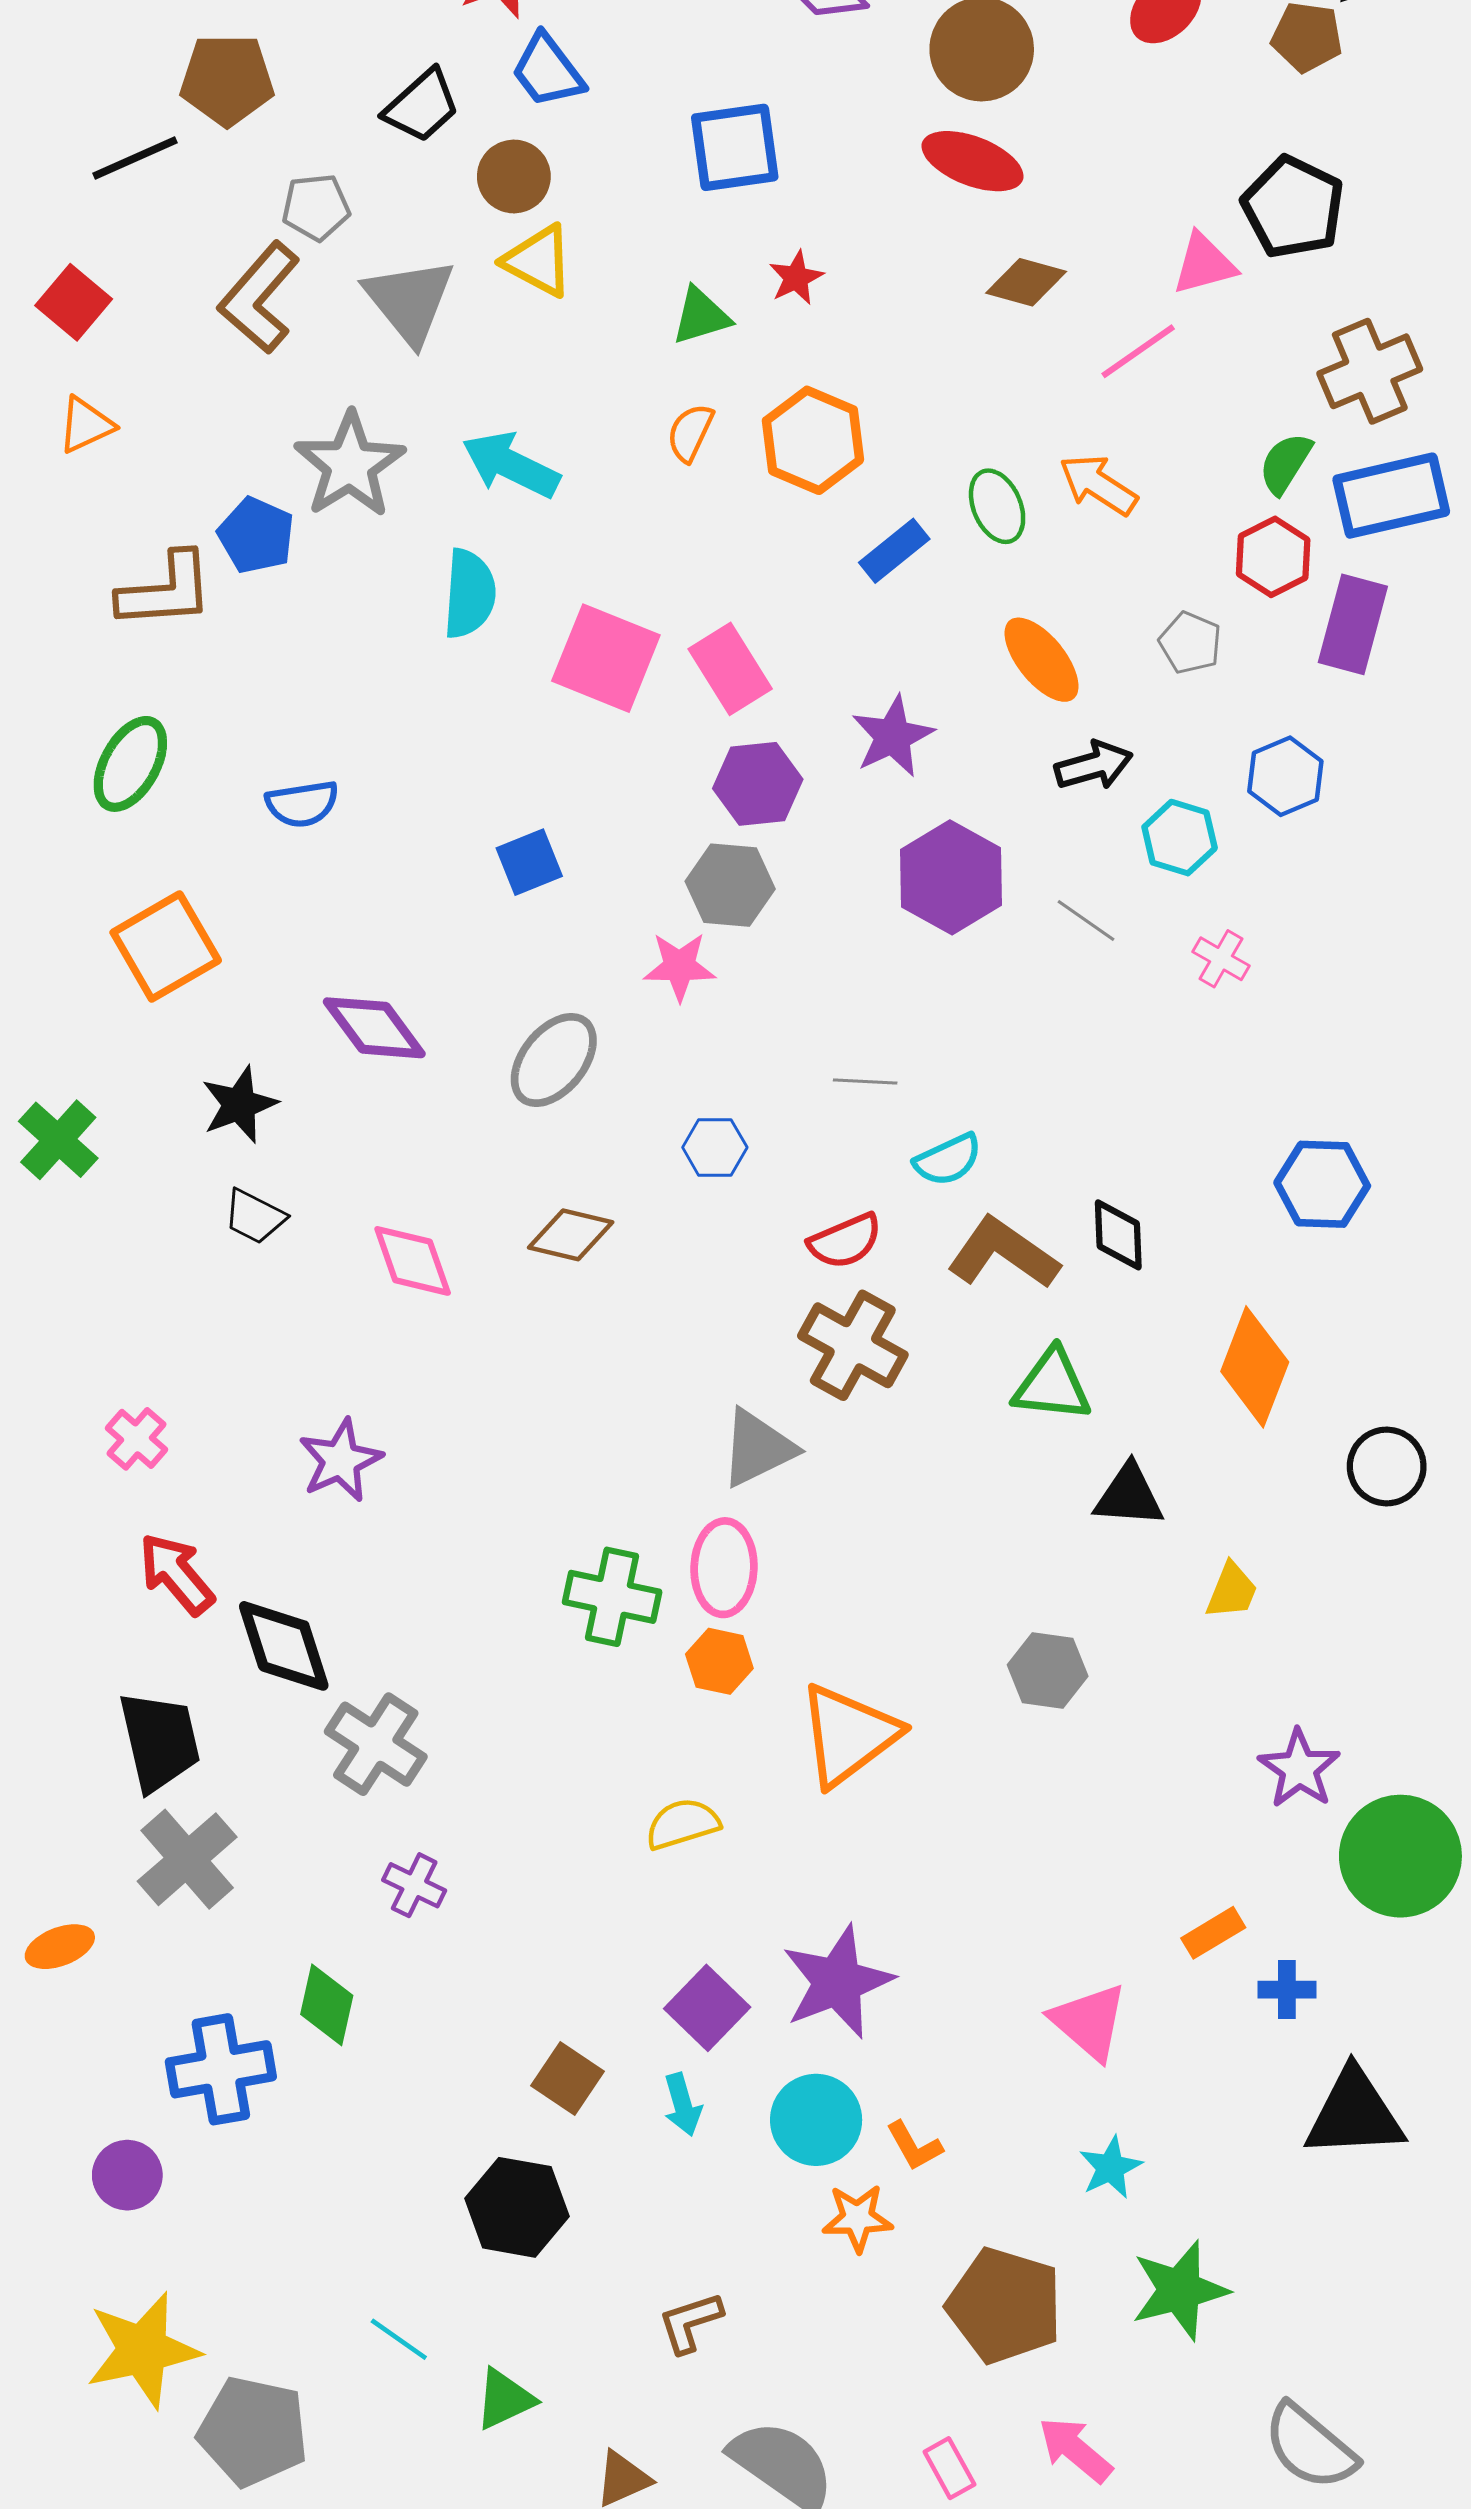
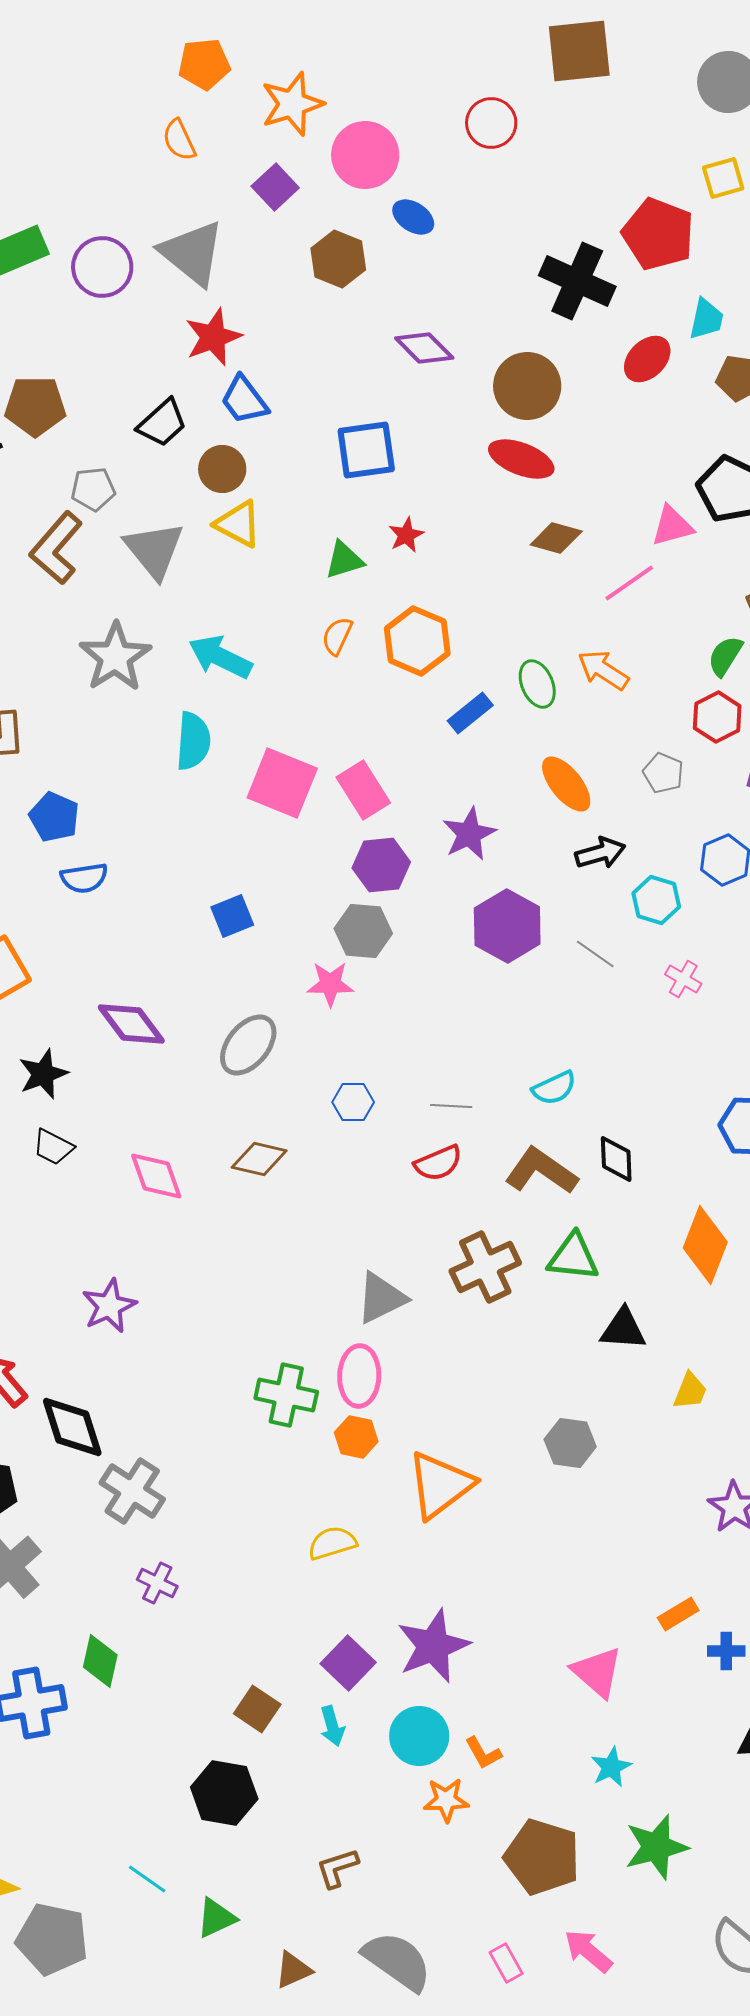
blue pentagon: (256, 535) -> (54, 817), moved
gray line: (865, 1081) -> (451, 1106), moved
cyan semicircle: (948, 1160) -> (554, 1088), moved
brown cross: (853, 1345) -> (485, 1267), moved, turned 36

